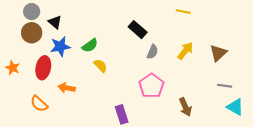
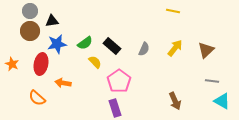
black triangle: (55, 22) -> (52, 21), turned -48
black rectangle: (138, 30) -> (112, 46), moved
pink pentagon: (151, 86) -> (119, 81), moved

